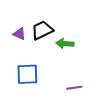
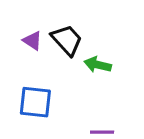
black trapezoid: (42, 30) -> (67, 40), turned 65

